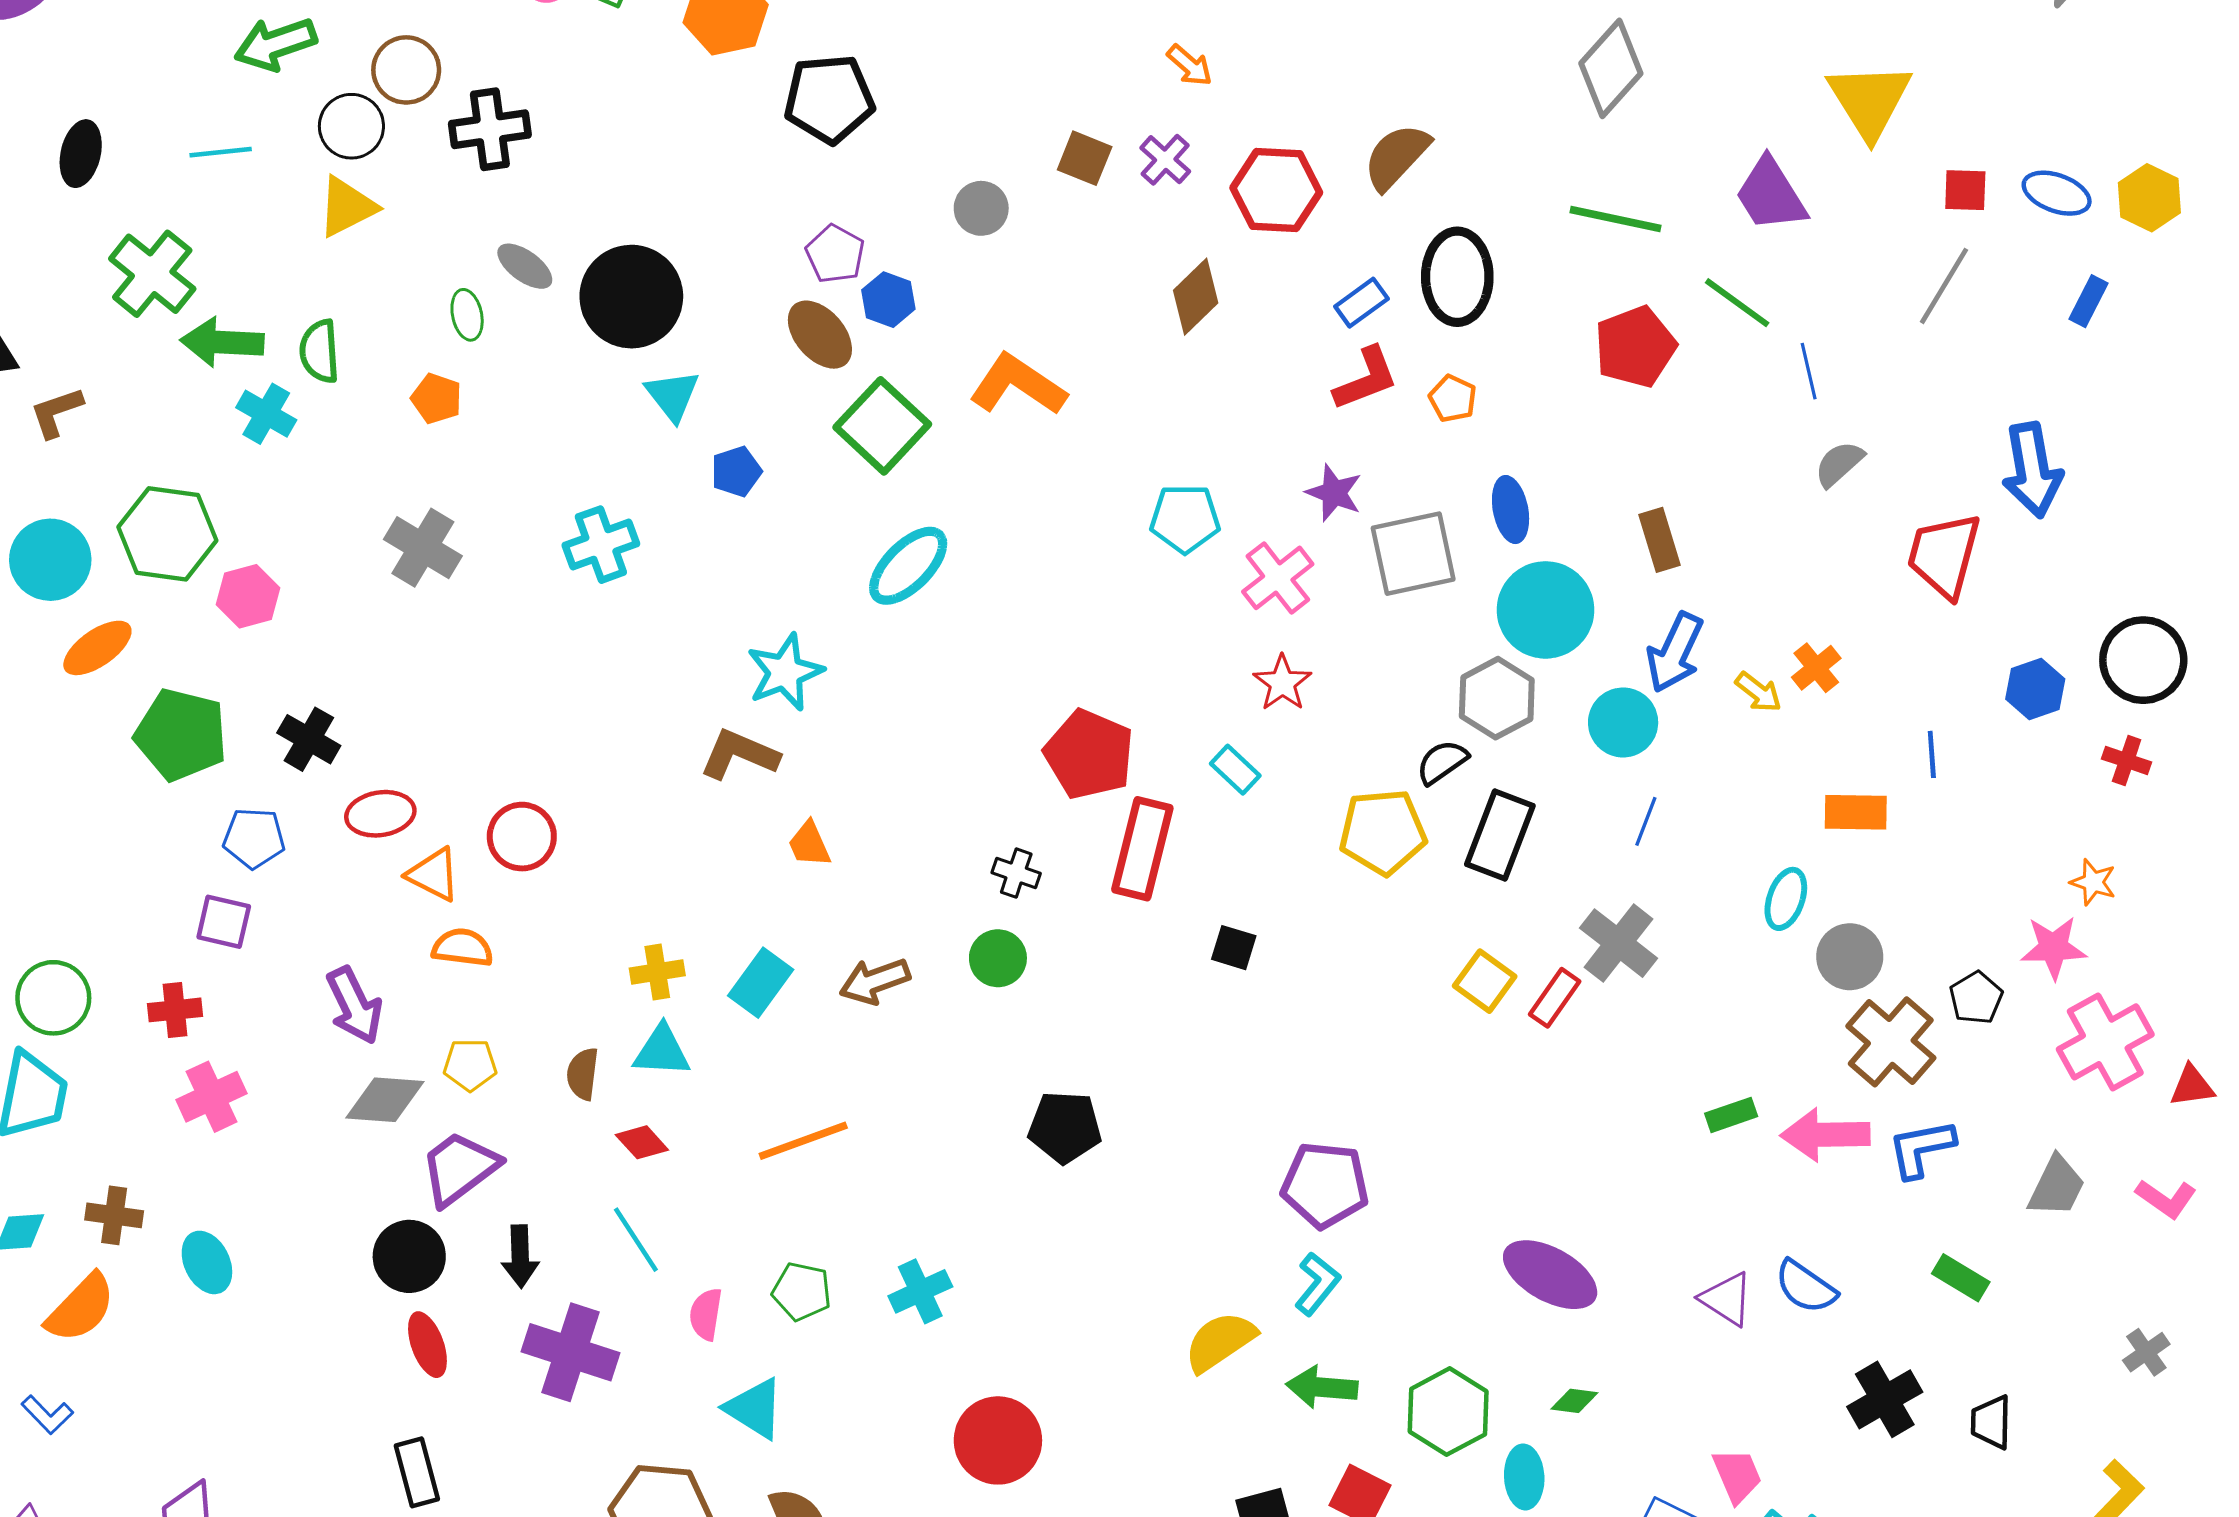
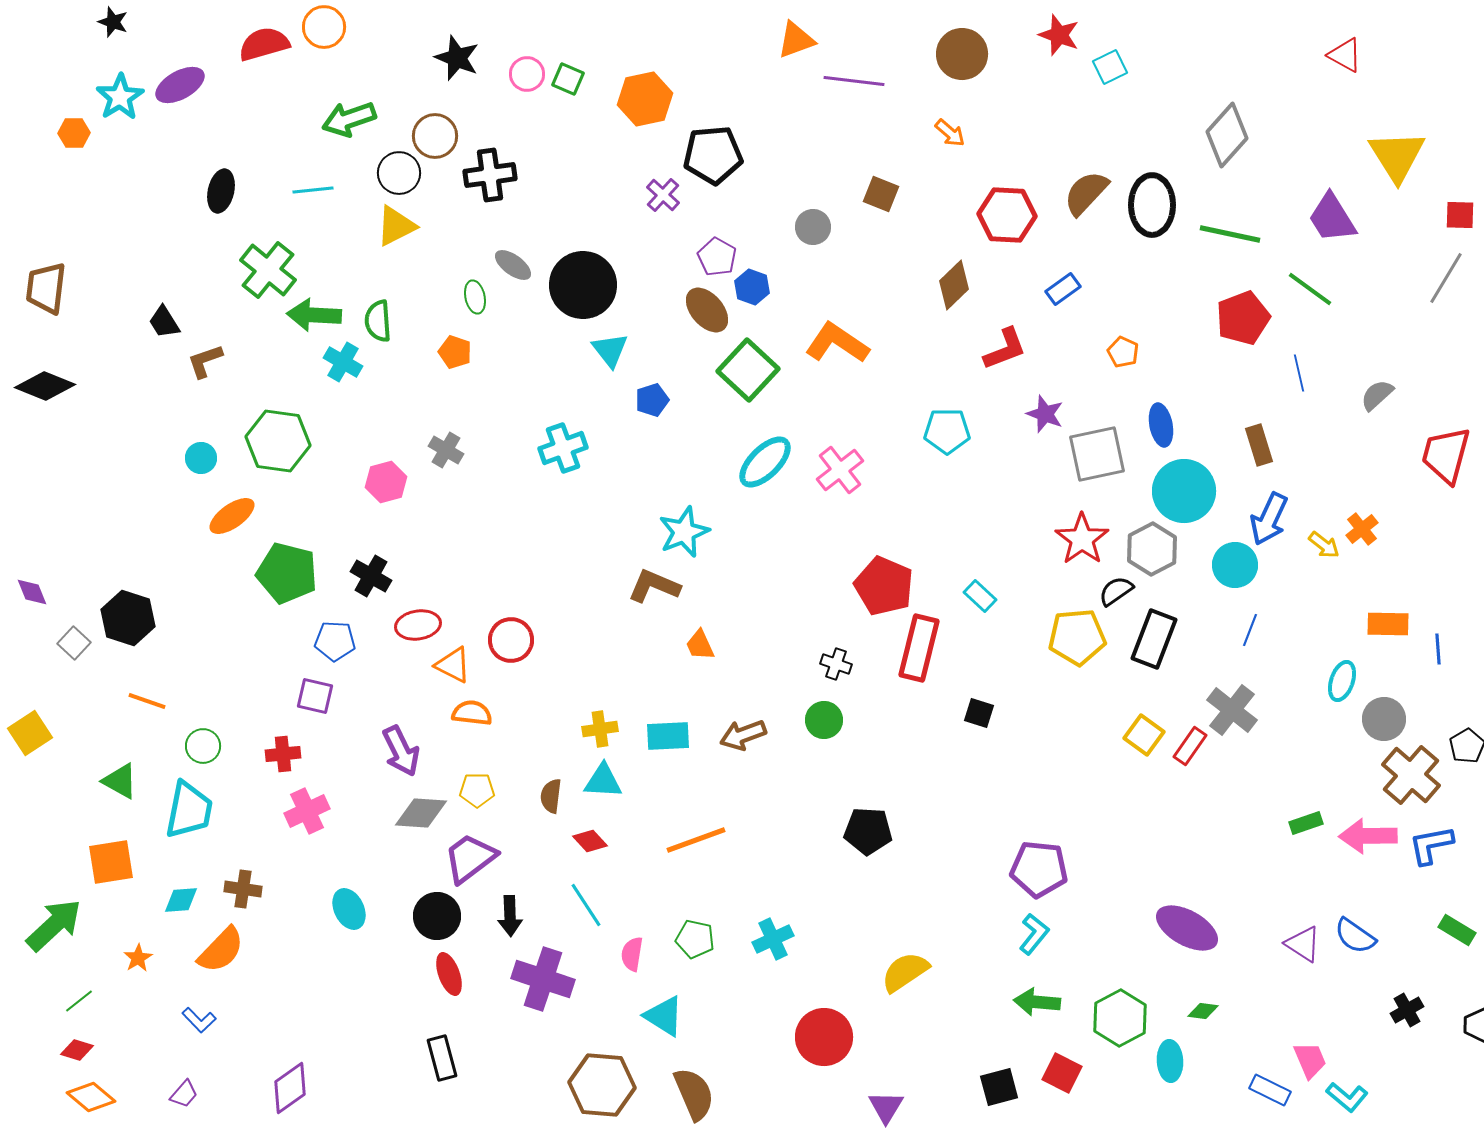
purple cross: (1165, 160) -> (663, 195), moved
black ellipse: (1457, 277) -> (1152, 205), moved
blue line: (1809, 371) -> (1299, 373), moved
red L-shape: (1366, 379) -> (1005, 349), moved
gray cross: (423, 548) -> (446, 450), size x0.7
cyan circle: (50, 560) -> (201, 458), size x0.6
pink cross: (1278, 578) -> (840, 470), moved
pink hexagon: (248, 596) -> (386, 482), moved
red star: (1282, 683) -> (1082, 539), moved, size x1.4
blue line: (1932, 754) -> (1438, 649), moved
cyan rectangle: (761, 983) -> (668, 736), turned 51
green circle: (53, 998) -> (203, 746), size x0.7
cyan ellipse: (207, 1262) -> (349, 909), moved
yellow semicircle: (1220, 1342) -> (905, 972), moved
black cross: (1885, 1399) -> (1407, 1010), size x0.7

